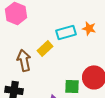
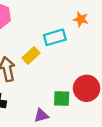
orange star: (89, 28) -> (81, 19), moved

